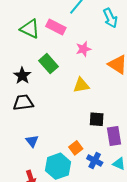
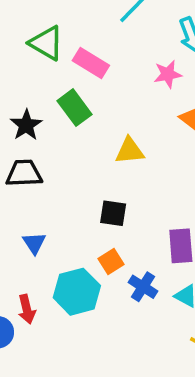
pink rectangle: (56, 27) -> (91, 63), moved
pink star: (83, 49) -> (168, 74), moved
black square: (97, 119) -> (113, 213), moved

